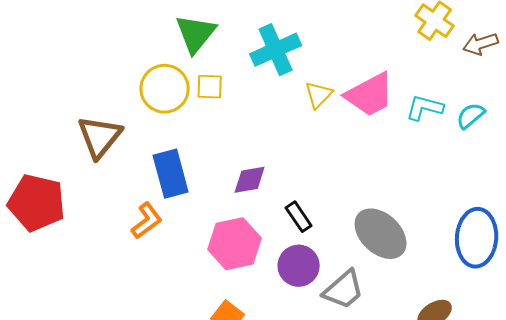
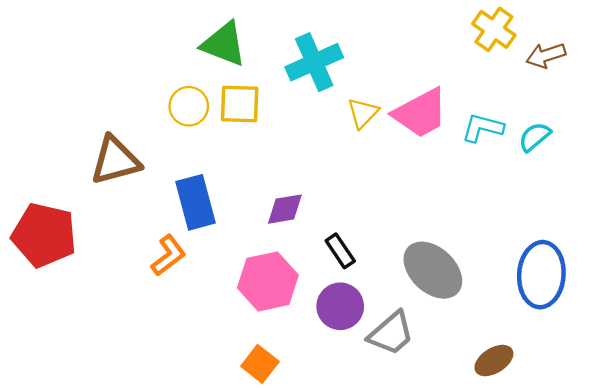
green triangle: (196, 34) -> (224, 44), turned -48
yellow square: (210, 87) -> (240, 104), size x1.4
yellow circle: (165, 89) -> (189, 106), size x0.7
brown triangle: (100, 137) -> (115, 160), turned 36

